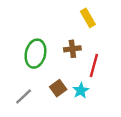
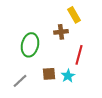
brown cross: (72, 49) -> (61, 32), moved
brown square: (58, 88) -> (49, 74), turned 32

